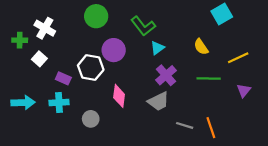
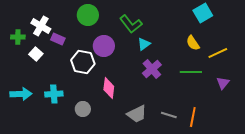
yellow semicircle: (201, 47) -> (193, 43), moved
purple rectangle: (63, 78) -> (58, 39), moved
gray trapezoid: (158, 101) -> (137, 114), moved
orange line: (211, 128) -> (193, 117), turned 30

